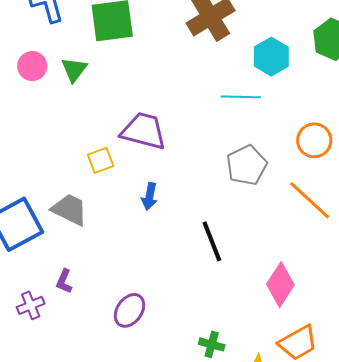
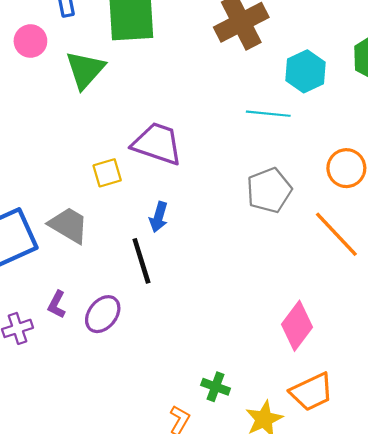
pink circle: (32, 66) -> (30, 41), moved
green triangle: (74, 70) -> (85, 70), size x1.4
black line: (212, 241) -> (141, 261), moved
purple ellipse: (130, 310) -> (103, 314), moved

